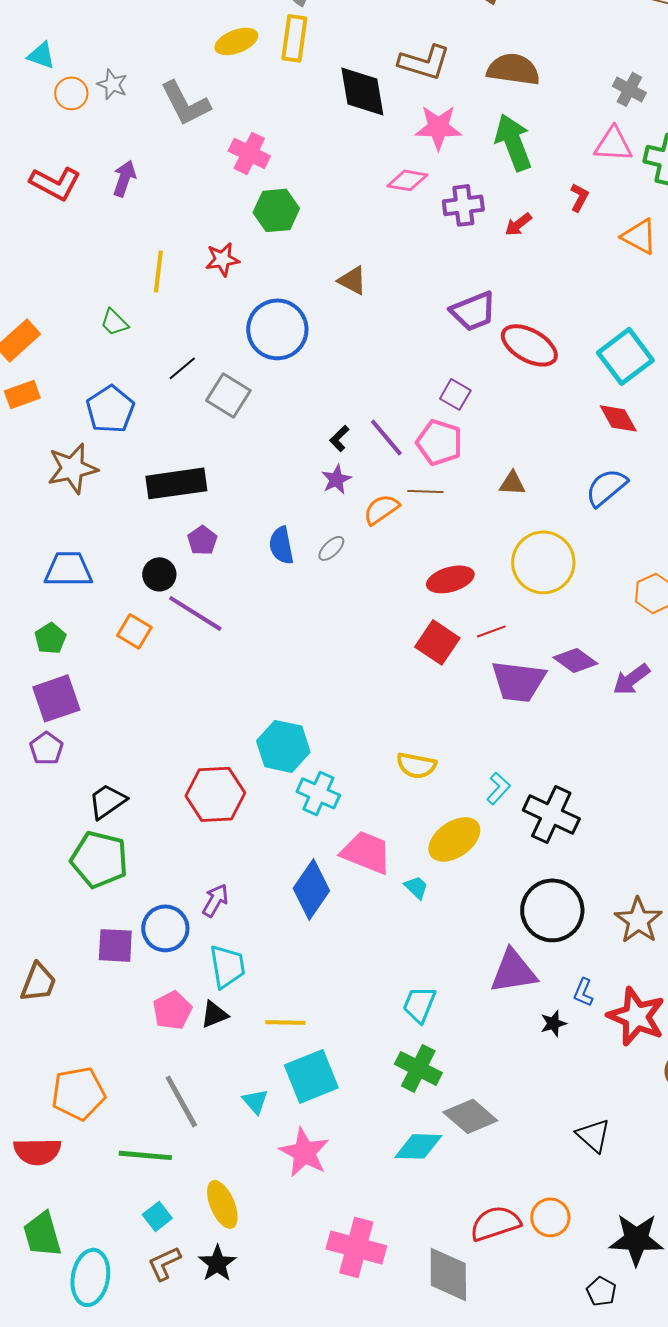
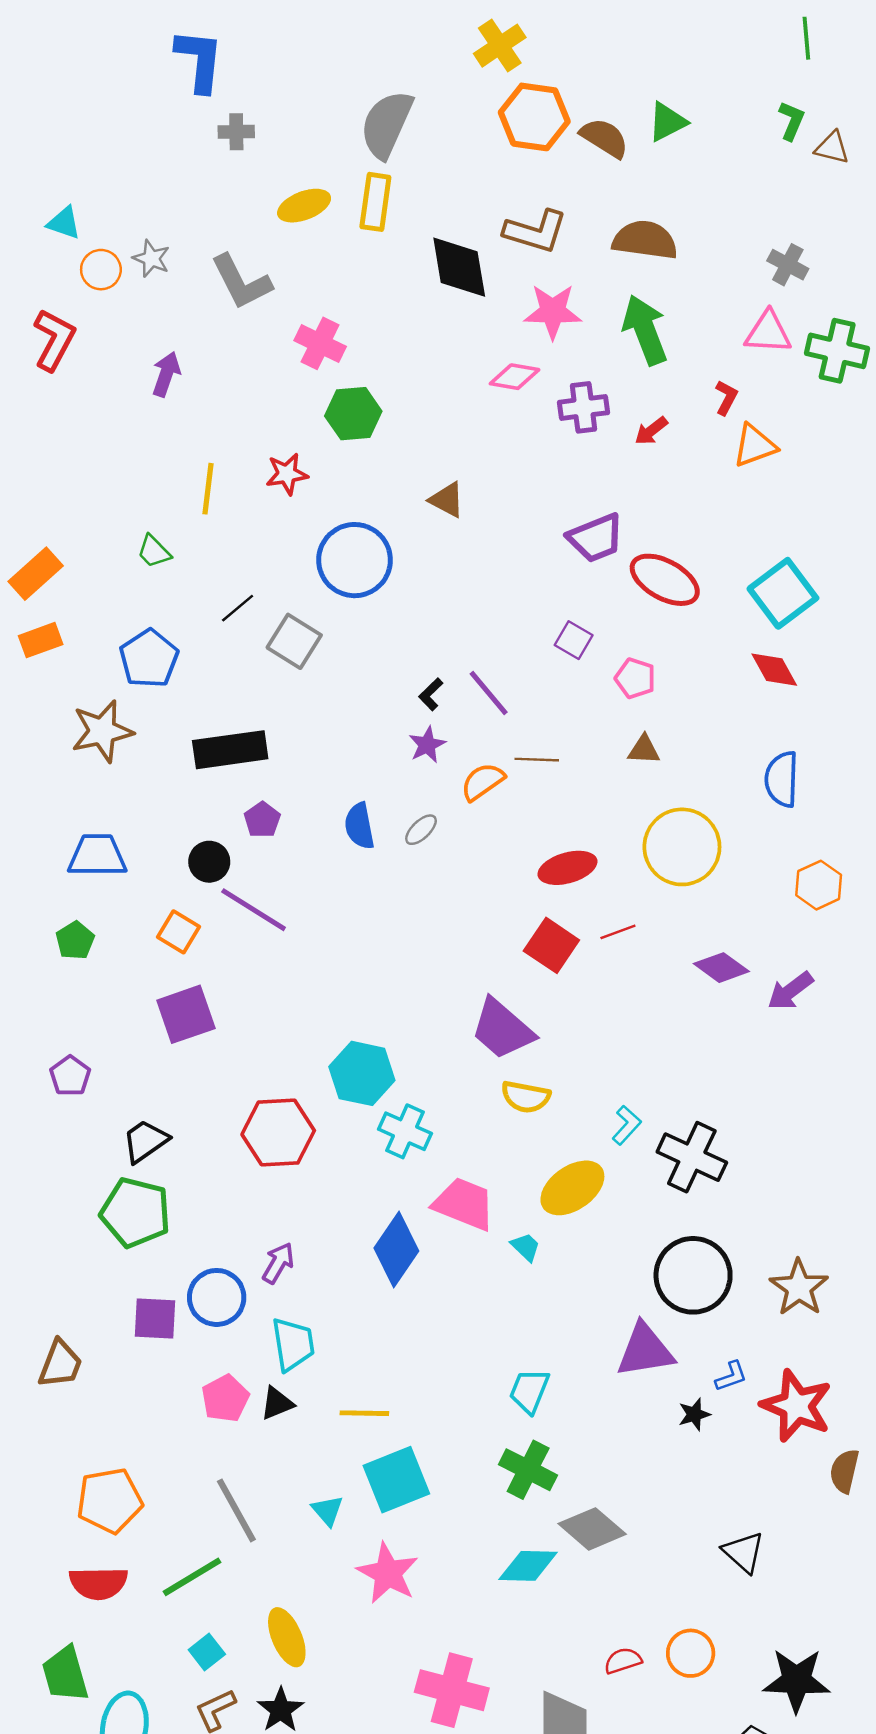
red L-shape: (55, 183) -> (54, 340), moved, turned -90
orange triangle: (639, 236) -> (755, 446), moved, turned -48
pink pentagon: (439, 442) -> (635, 678), moved, size x0.7
blue semicircle: (606, 487) -> (782, 779), moved, turned -48
purple trapezoid: (518, 681) -> (502, 1029), moved, turned 34
purple square: (56, 698) -> (186, 1014), moved
blue L-shape: (583, 992) -> (731, 1376), turned -132
red semicircle: (37, 1151) -> (98, 1583), moved
green line: (145, 1155) -> (192, 1577), turned -36
red semicircle: (495, 1223) -> (623, 1661), size x0.6

